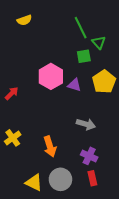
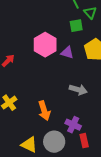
purple cross: (89, 156) -> (73, 125), moved

